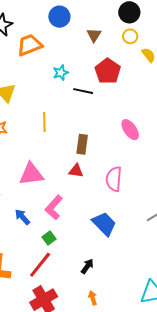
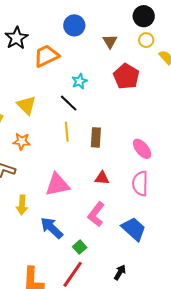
black line: (83, 91) -> (69, 103), moved, turned 36
pink ellipse: (130, 130) -> (142, 149), moved
brown rectangle: (82, 144) -> (96, 137), moved
pink L-shape: (54, 208) -> (96, 214), moved
blue arrow: (22, 217) -> (52, 228), size x1.4

